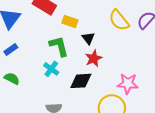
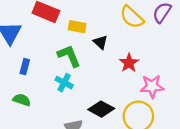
blue rectangle: (11, 49) -> (25, 67), moved, turned -32
red star: (94, 58) -> (129, 63), moved
black diamond: (81, 81) -> (101, 109), moved, turned 40

